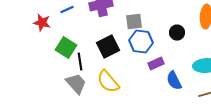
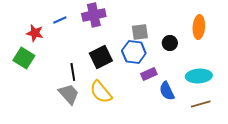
gray square: (134, 22) -> (140, 32), moved
green square: (66, 48) -> (24, 58), moved

